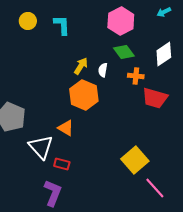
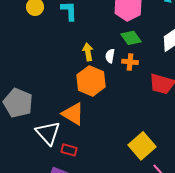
yellow arrow: (81, 66) -> (88, 52), turned -42
orange cross: (136, 76) -> (130, 62), moved
orange triangle: (66, 128) -> (73, 114), size x1.4

